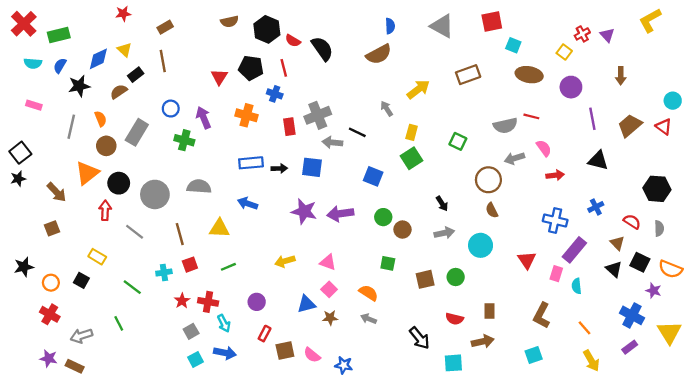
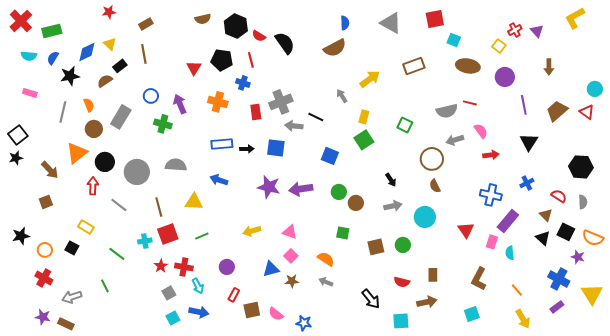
black triangle: (598, 161) -> (529, 142), turned 48
red square: (190, 265) -> (168, 234), size x1.5

